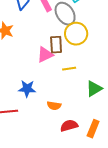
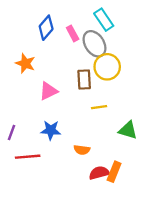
pink triangle: (45, 55) -> (48, 91), moved
green triangle: (94, 89) -> (128, 130), turned 48
orange rectangle: (93, 129) -> (114, 172), moved

